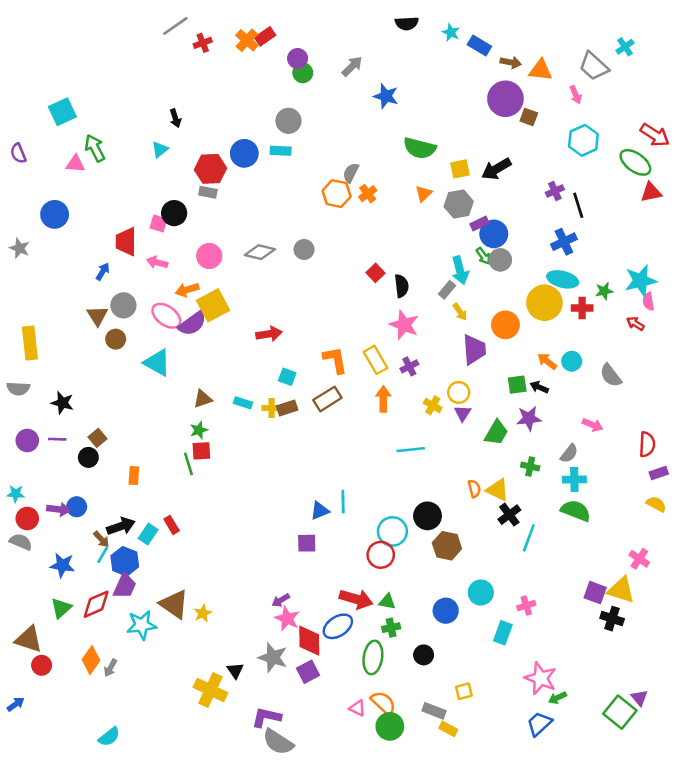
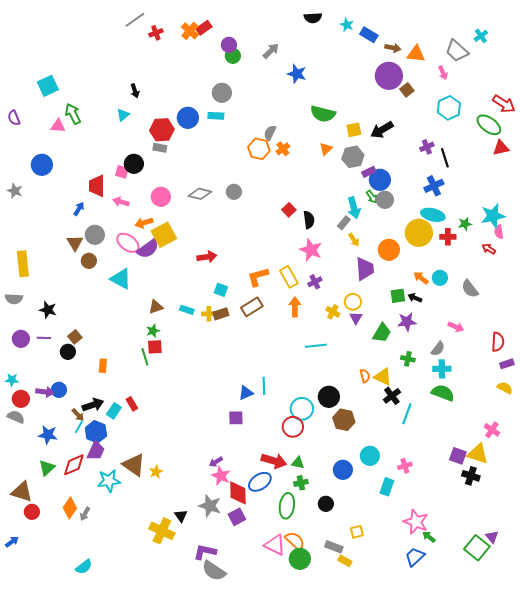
brown square: (529, 117) -> (407, 90), turned 32
orange L-shape: (335, 360) -> (258, 277), turned -95
green arrow: (557, 698) -> (429, 537), turned 64
pink triangle: (357, 708) -> (275, 545), size x1.6

